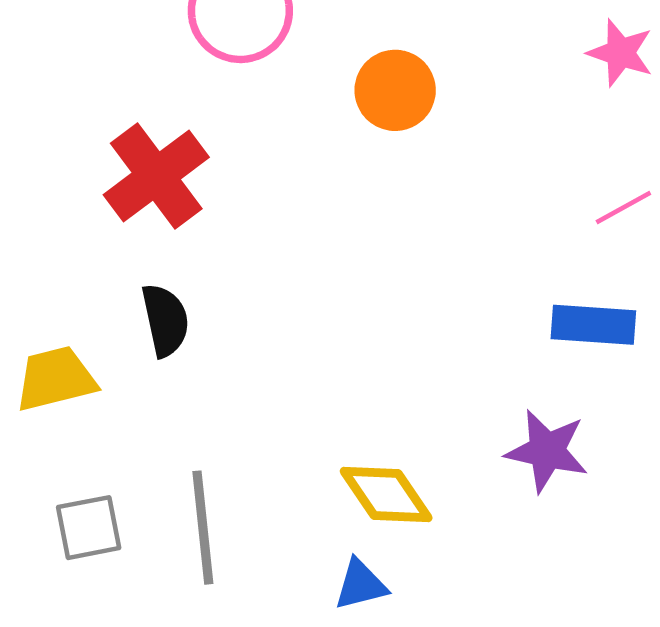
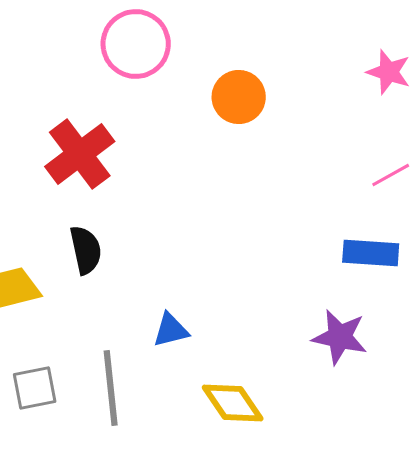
yellow diamond: (386, 494) -> (233, 403), moved
blue triangle: (361, 585) -> (171, 330), moved

